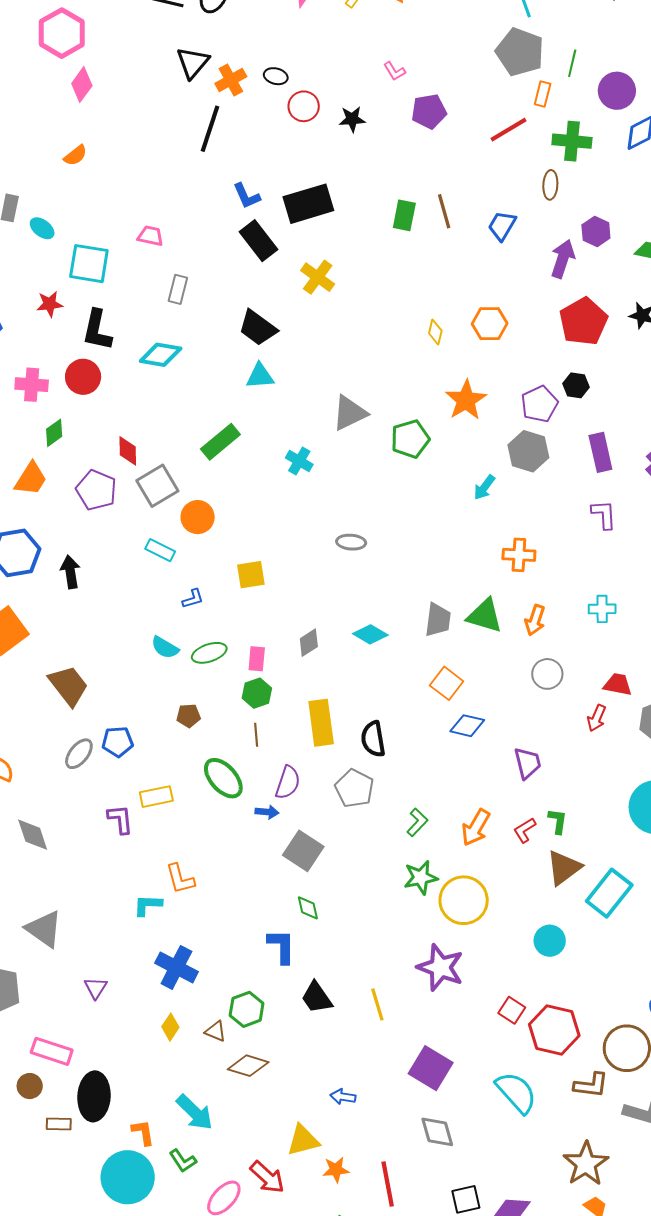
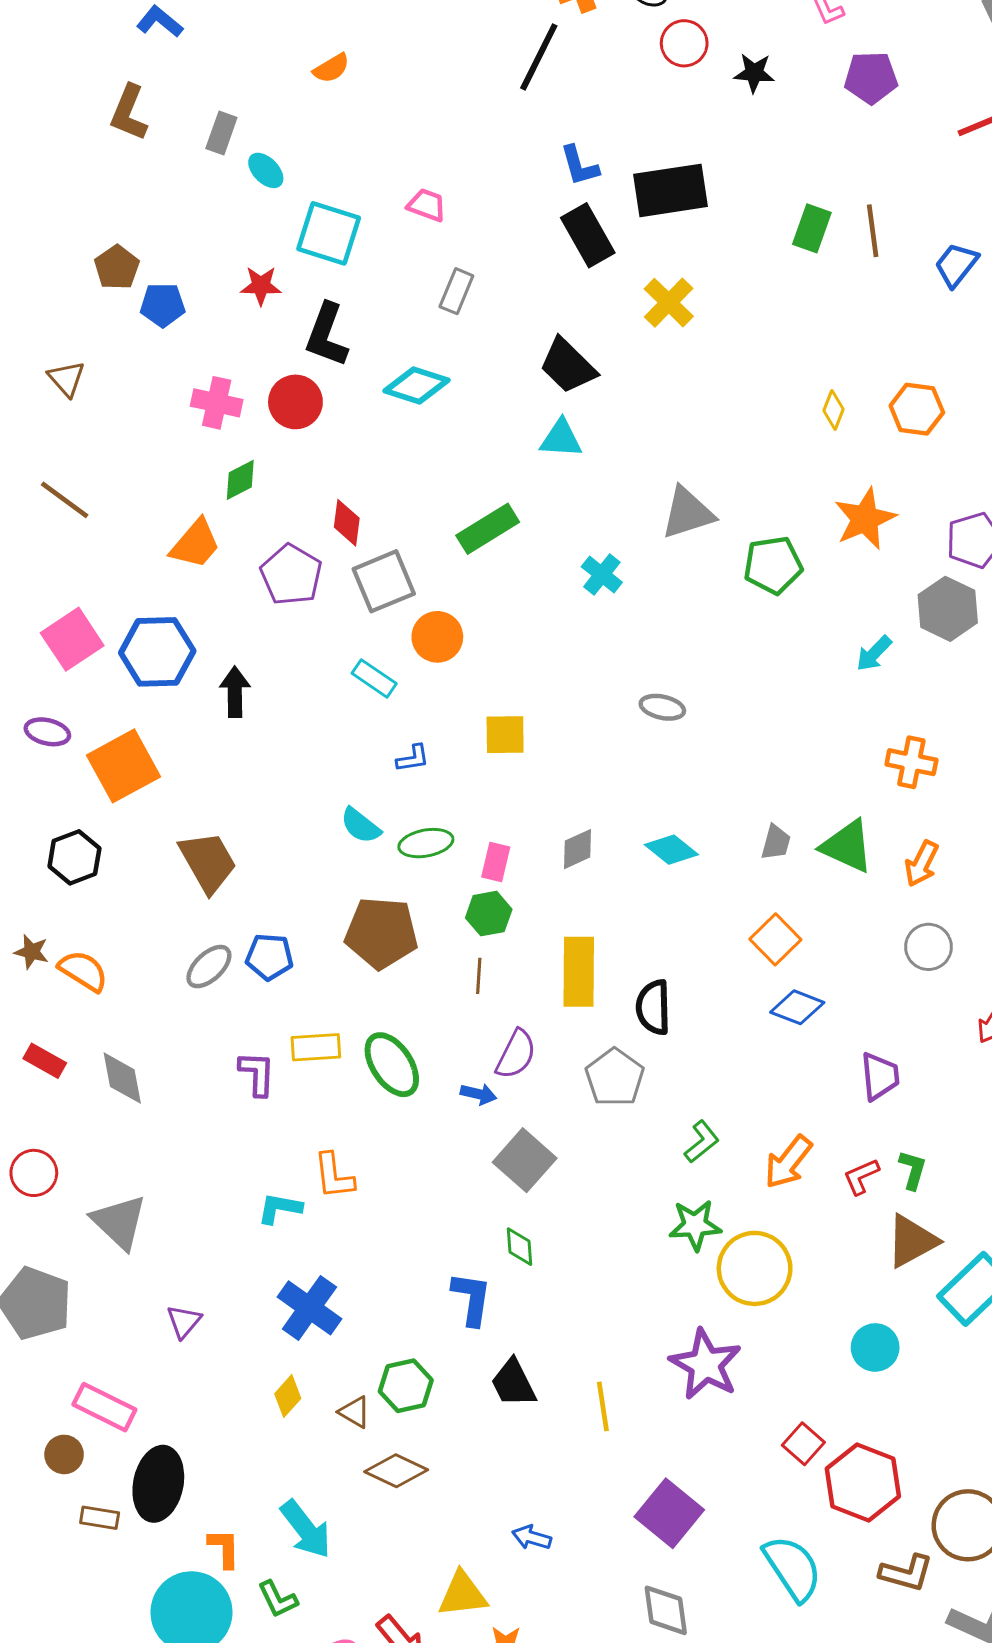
gray trapezoid: (438, 620) -> (776, 842), size x0.7
brown pentagon: (188, 716) -> (381, 933), size x2.0
green ellipse: (223, 778) -> (392, 1065), moved

